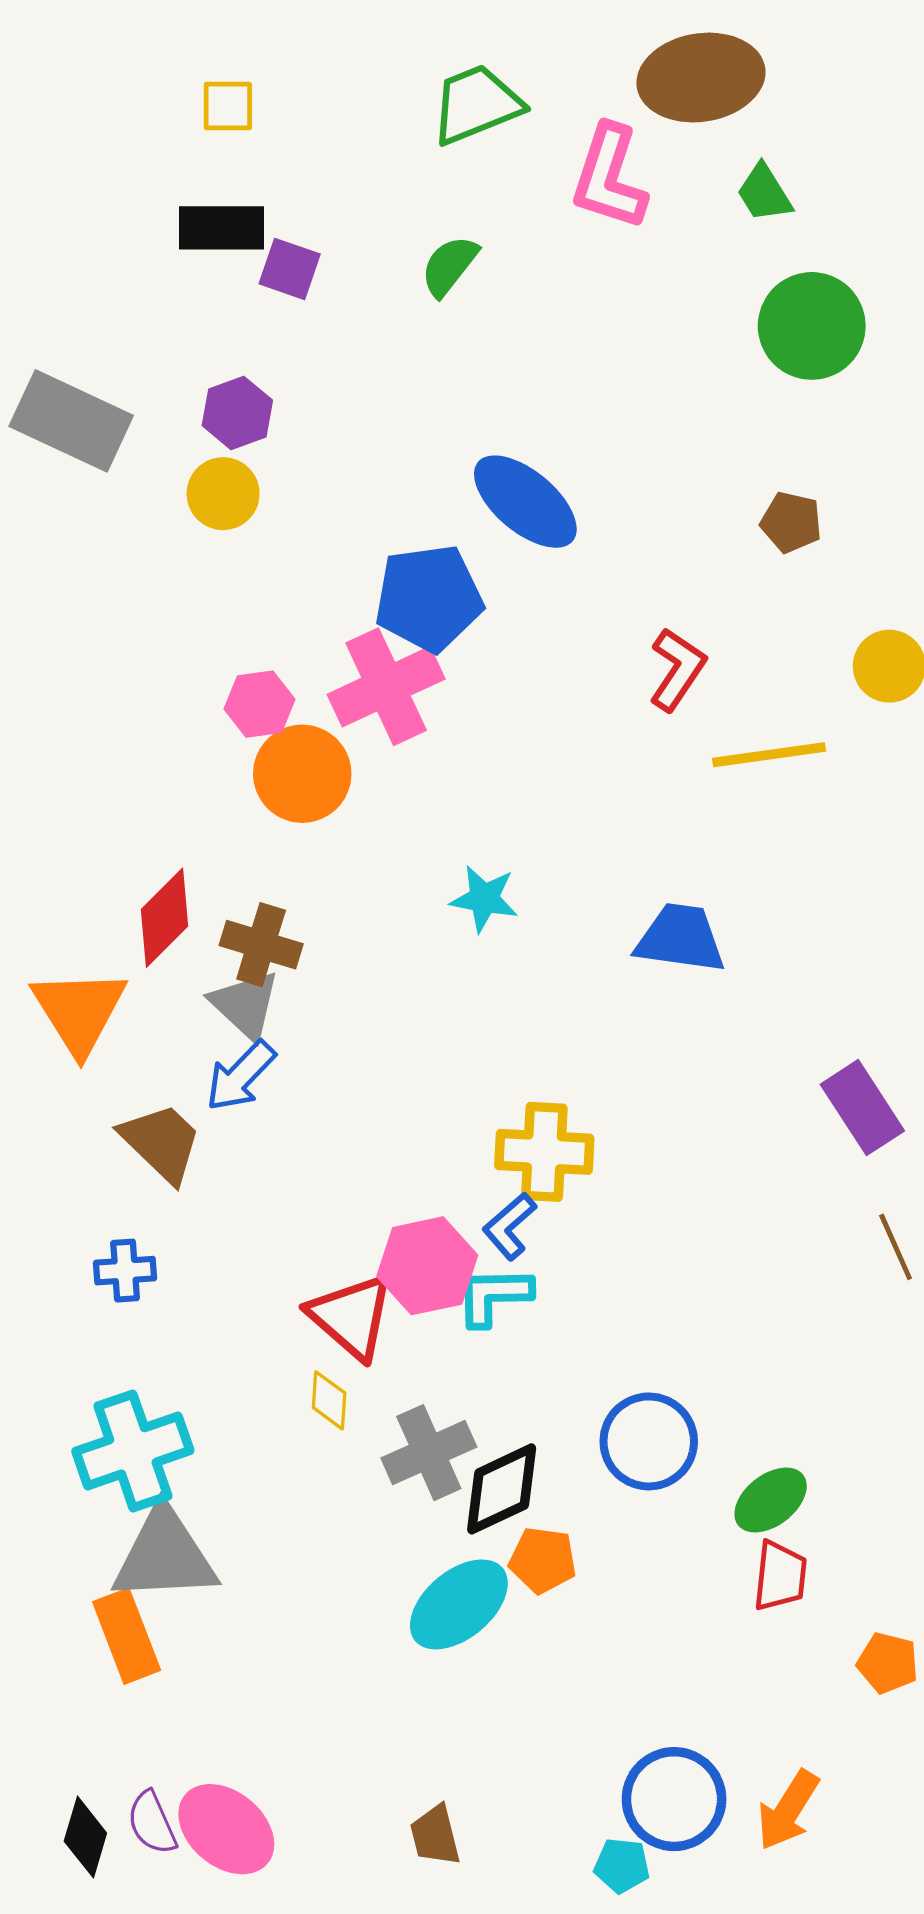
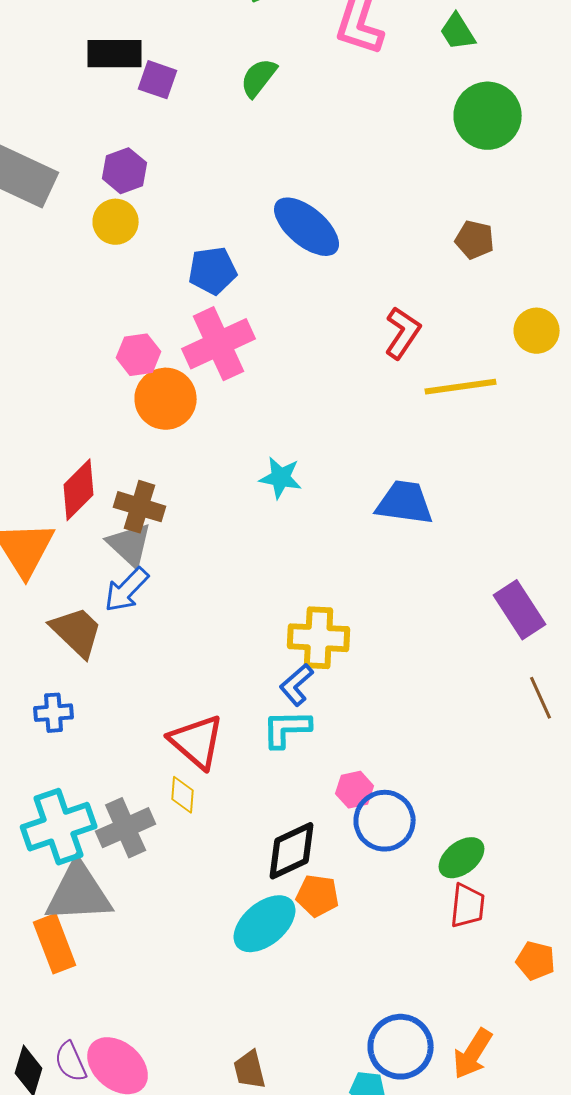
blue pentagon: (429, 598) -> (213, 271), moved, size x0.7
pink hexagon: (427, 1266) -> (355, 790), moved, size x0.6
gray cross: (429, 1453) -> (126, 828), moved

